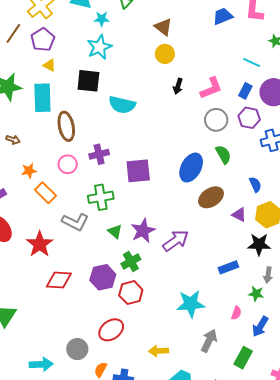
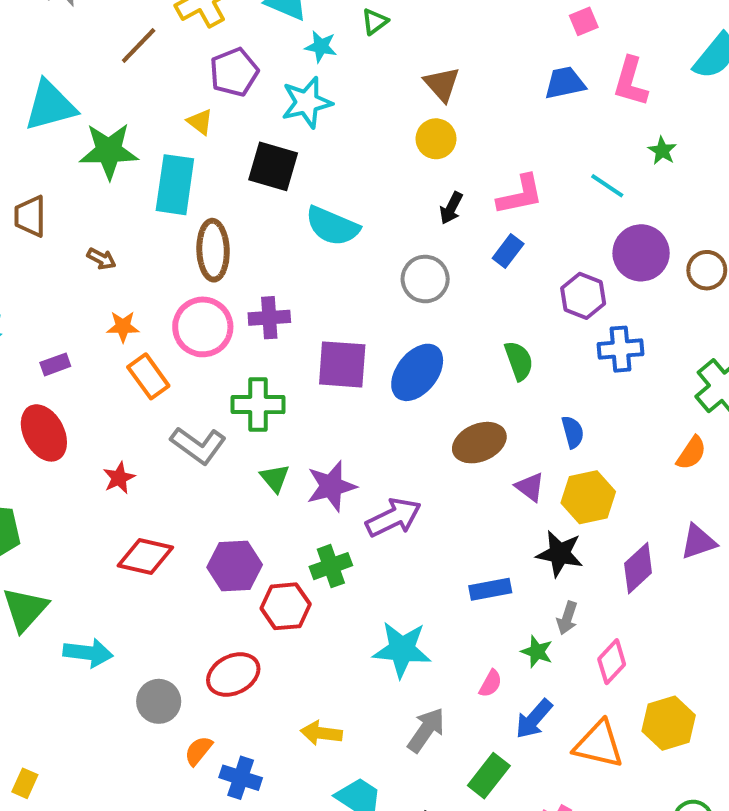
purple pentagon: (43, 40) -> (234, 72), moved
pink L-shape: (211, 88) -> (520, 195), moved
blue rectangle: (245, 91) -> (508, 251), moved
gray circle: (216, 120) -> (425, 279), moved
pink circle: (68, 164) -> (203, 327), size x1.5
blue ellipse: (191, 168) -> (417, 372), moved
red star: (40, 244) -> (119, 478), size x0.6
green cross: (131, 261) -> (331, 566), moved
cyan arrow: (41, 364) -> (88, 653), moved

